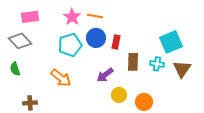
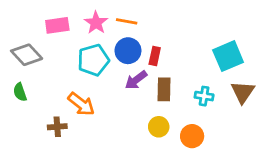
pink rectangle: (30, 17) -> (57, 25), moved
brown rectangle: (133, 62) -> (164, 89), moved
cyan cross: (157, 64) -> (204, 96), moved
purple arrow: (105, 75) -> (136, 80), moved
brown cross: (30, 103) -> (57, 127), moved

